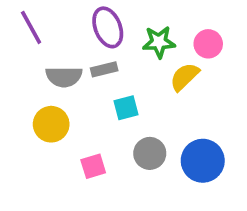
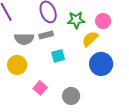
gray circle: (150, 153) -> (71, 96), moved
blue circle: (203, 161) -> (101, 64), moved
pink square: (93, 166) -> (40, 88), turned -32

